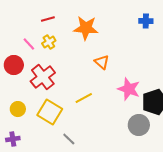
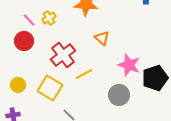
red circle: (14, 65) -> (24, 41), moved
red cross: (43, 77) -> (63, 55), moved
gray circle: (139, 125) -> (119, 95), moved

